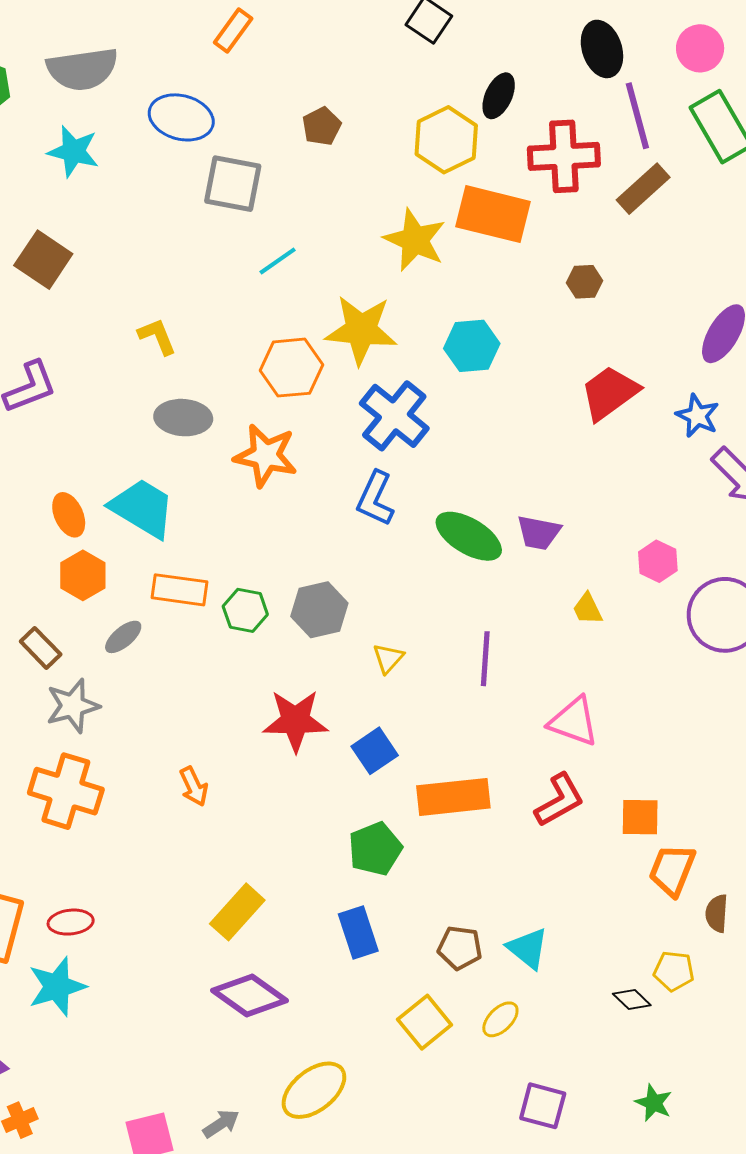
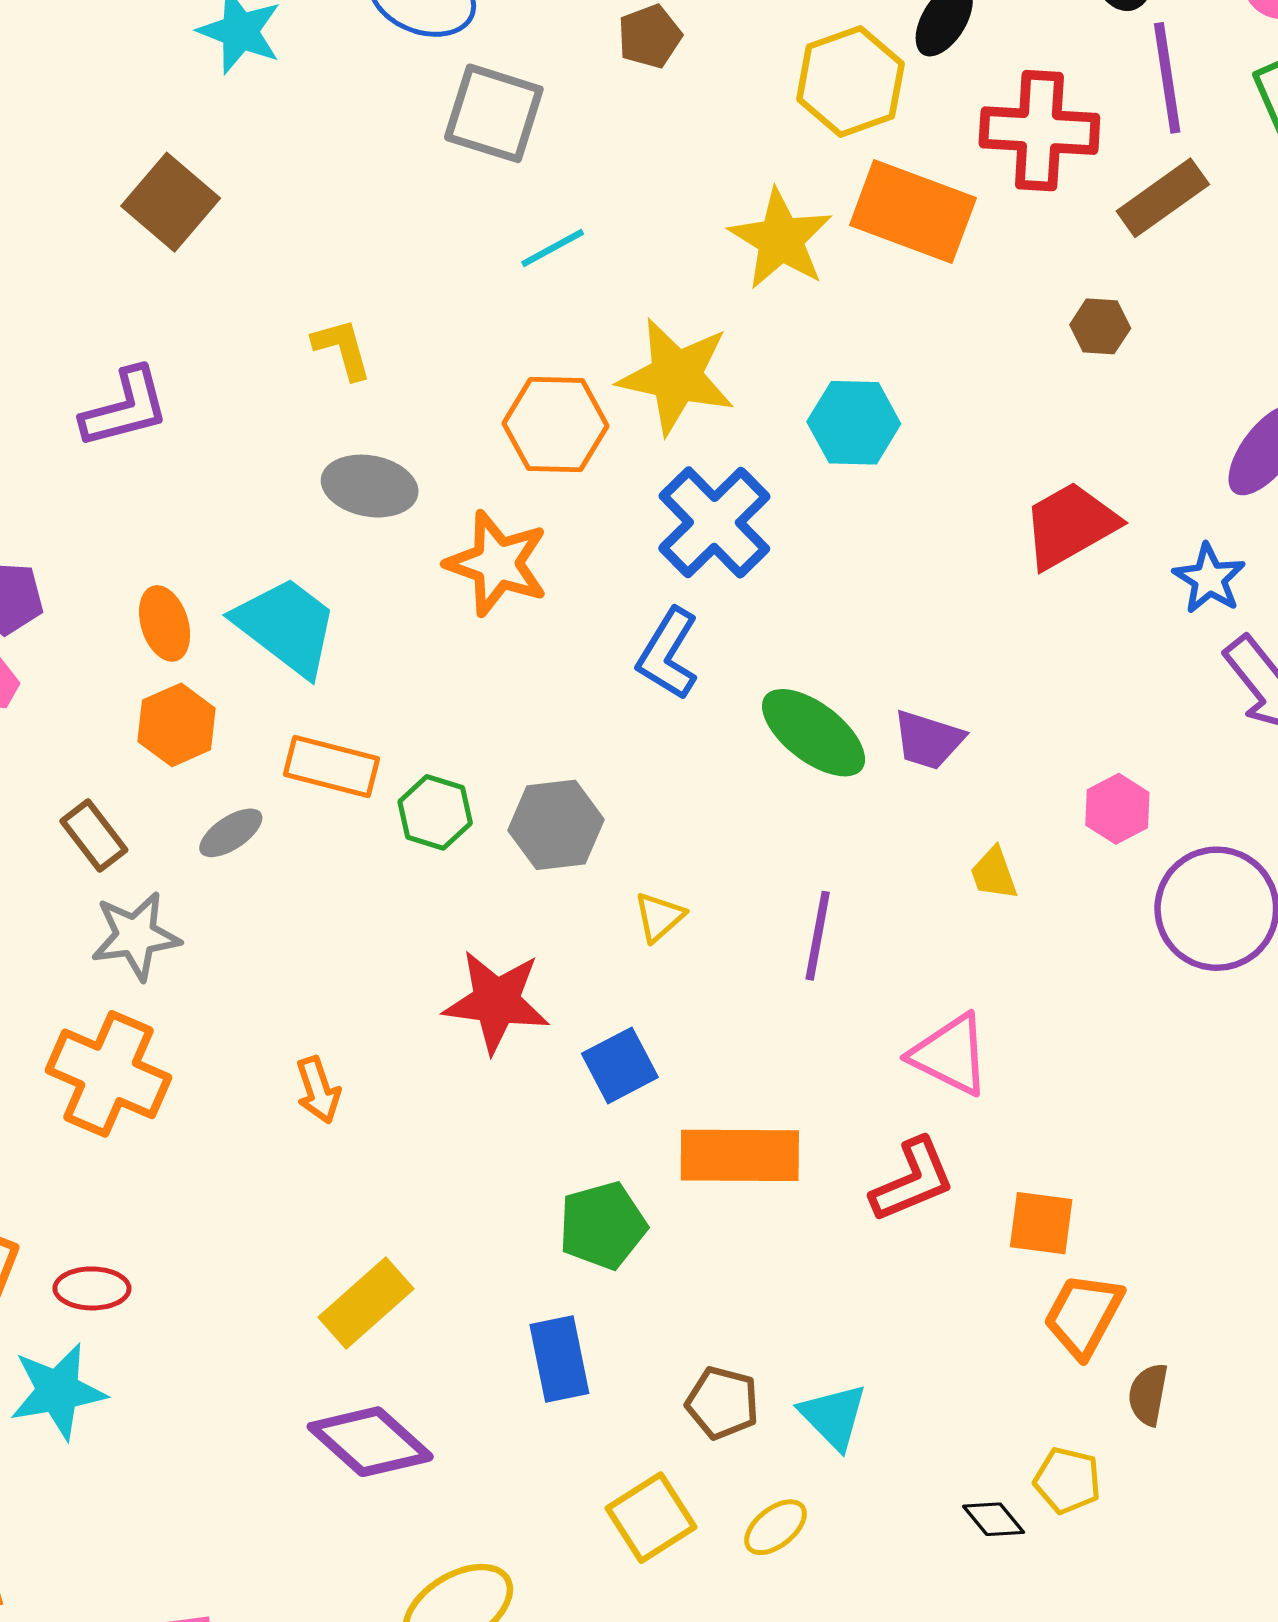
brown hexagon: (585, 282) -> (1100, 326), moved

